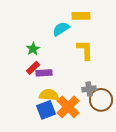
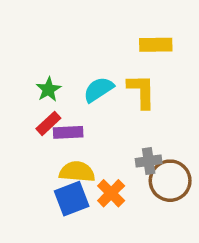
yellow rectangle: (81, 16) -> (156, 45), moved
cyan semicircle: (61, 29) -> (99, 89), moved
orange cross: (68, 107) -> (111, 193), size x0.7

